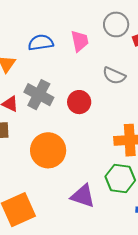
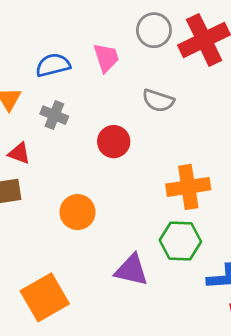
gray cross: (39, 95) -> (54, 115), moved, size x0.7
orange circle: (48, 150) -> (78, 212), size x0.7

